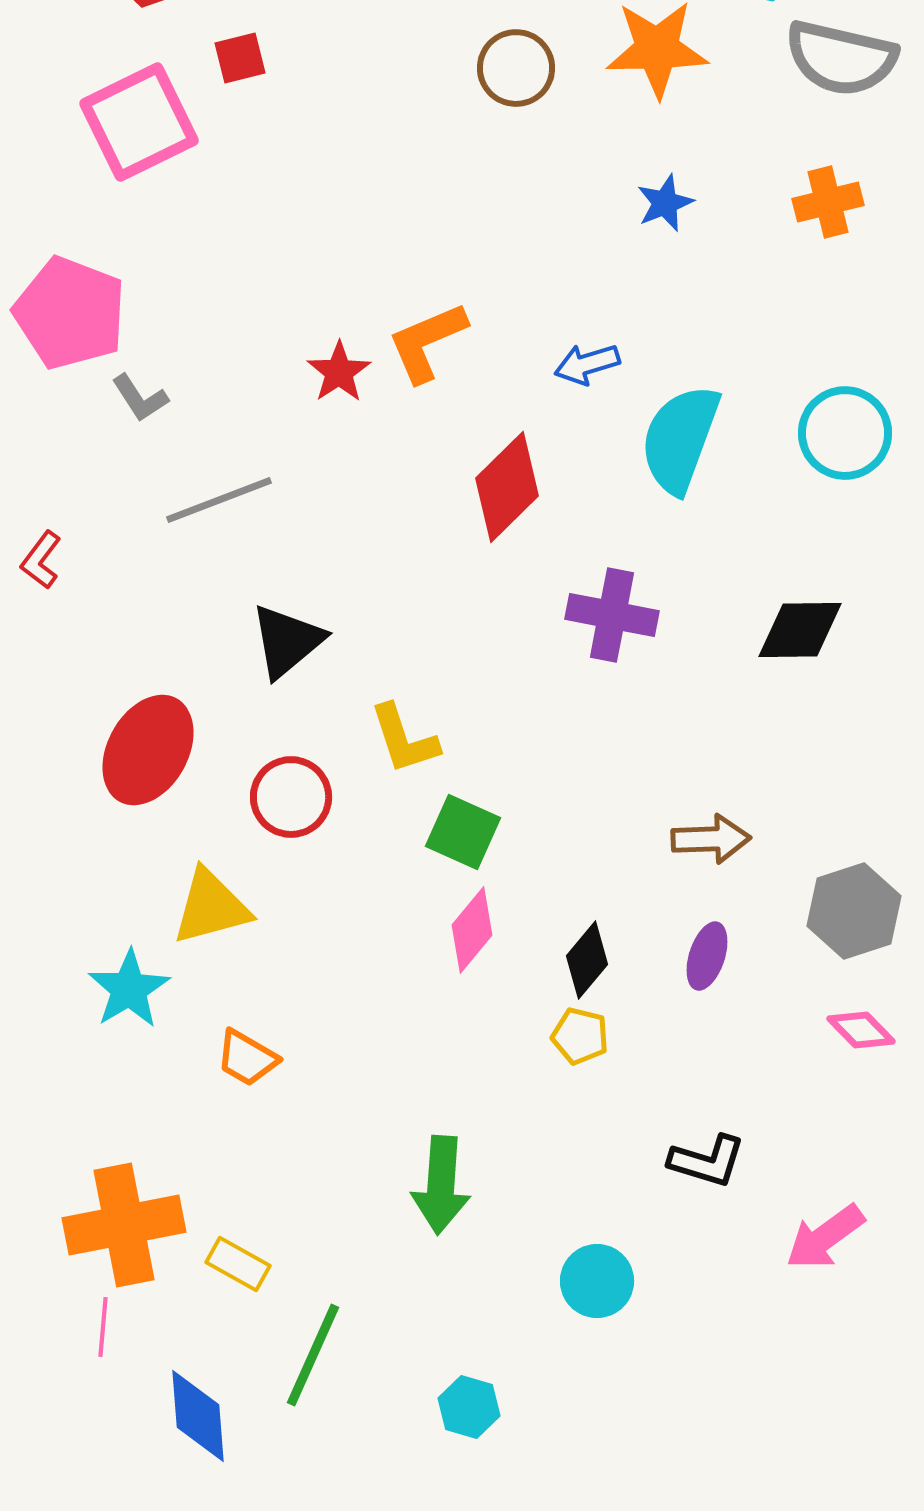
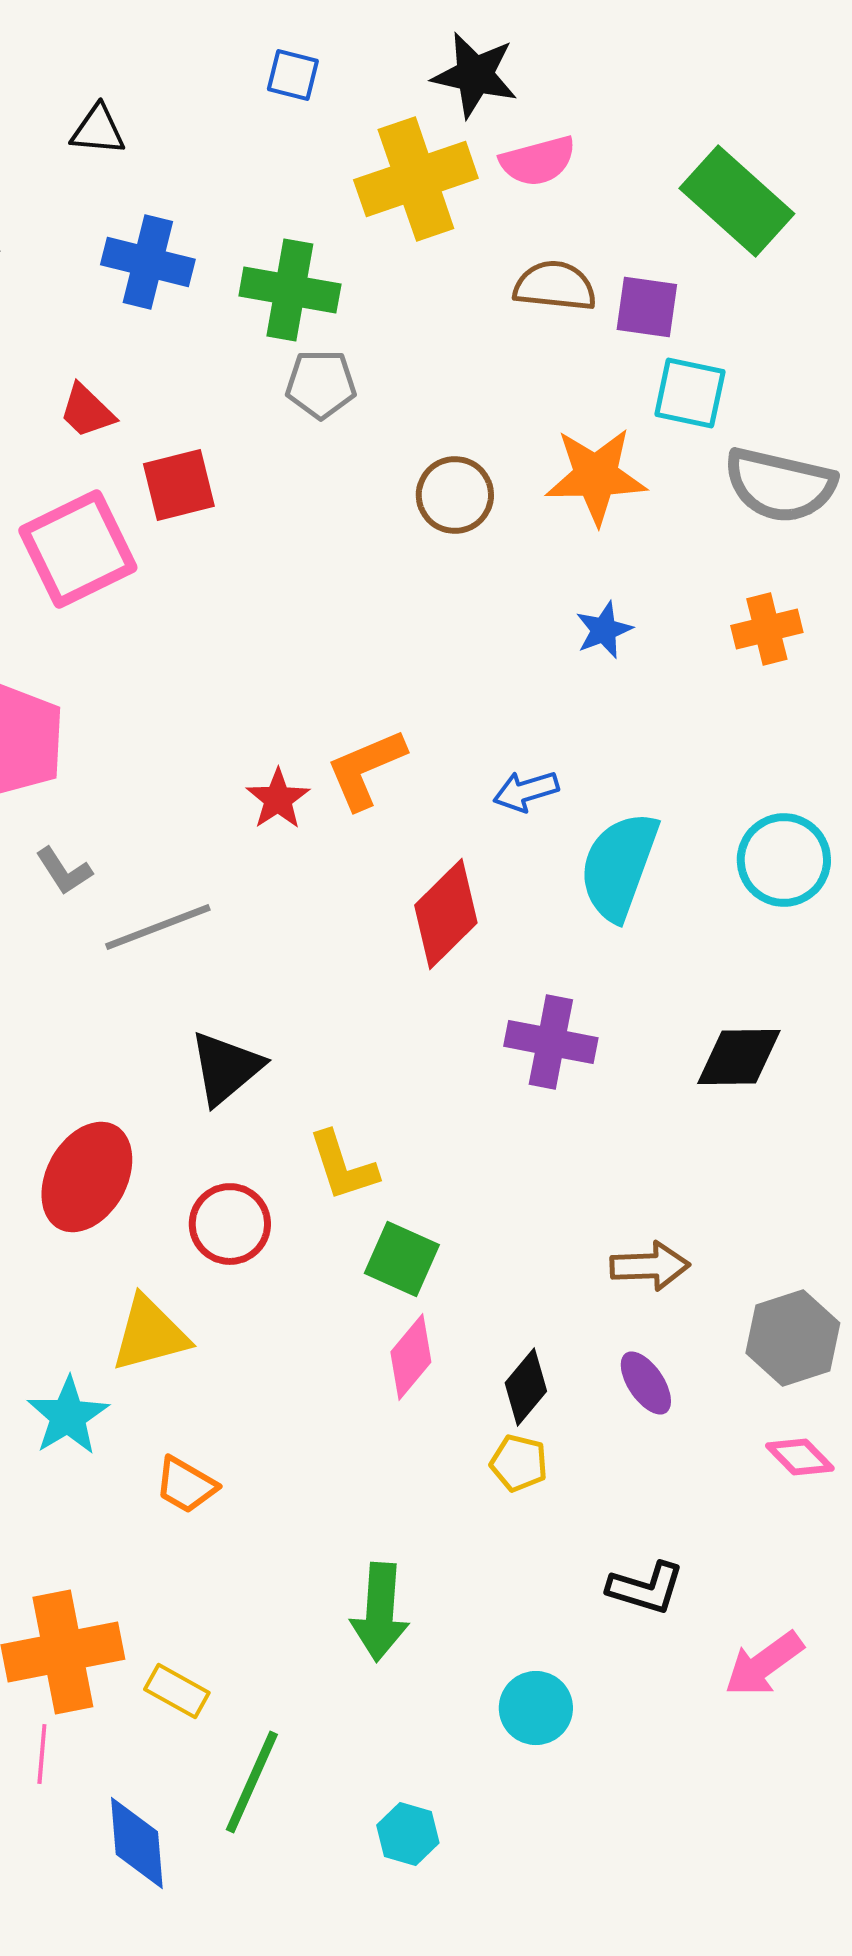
red square: (240, 58) -> (179, 485), size x1.4
gray L-shape: (140, 398) -> (64, 871), moved
purple ellipse: (707, 956) -> (646, 1383), turned -52

